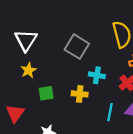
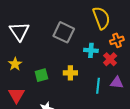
yellow star: (28, 70) -> (15, 64), moved
cyan cross: (97, 75) -> (91, 50), moved

